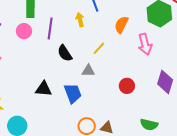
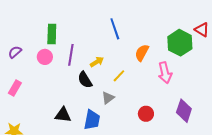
yellow arrow: (80, 20) -> (97, 62), moved, turned 72
gray triangle: (88, 71) -> (108, 98), turned -40
blue trapezoid: (73, 93) -> (92, 120), turned 30

